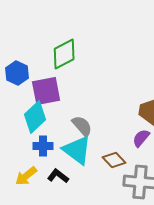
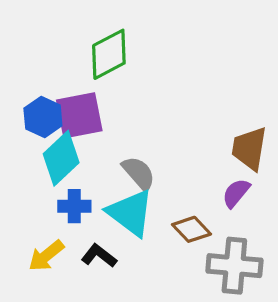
blue hexagon: (17, 73) -> (43, 117), moved

